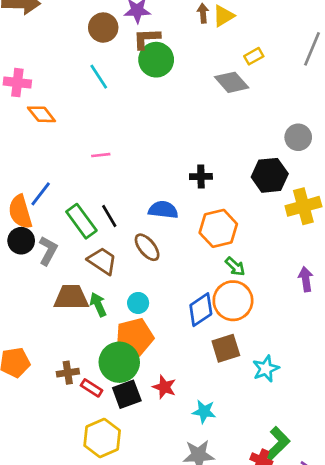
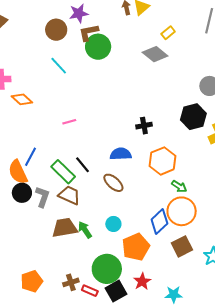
brown trapezoid: (102, 261) -> (69, 195), moved
orange pentagon: (135, 337) -> (136, 247), moved
red star: (164, 387) -> (142, 281), turned 30

